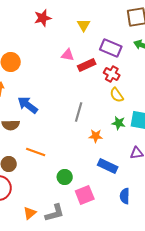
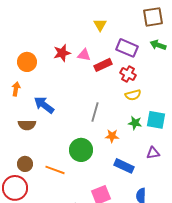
red star: (43, 18) -> (62, 53), moved
yellow semicircle: (117, 95) -> (133, 95), turned -70
orange line: (36, 152) -> (55, 170), moved
green circle: (65, 177) -> (81, 150), moved, size x1.5

